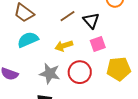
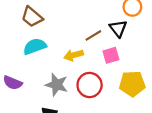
brown line: (68, 16) -> (93, 35), moved
black triangle: (91, 21) -> (118, 29), moved

